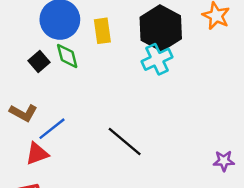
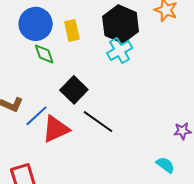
black square: (39, 62) -> (74, 90), moved, size x1.5
red triangle: (37, 154) -> (56, 129), moved, size x1.4

